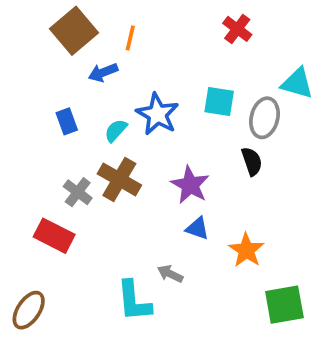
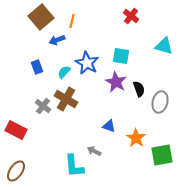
gray ellipse: (264, 118) -> (160, 102), moved
purple star: (190, 185) -> (116, 82), moved
red rectangle: (54, 236) -> (16, 130), moved
green square: (284, 305) -> (162, 155), moved

